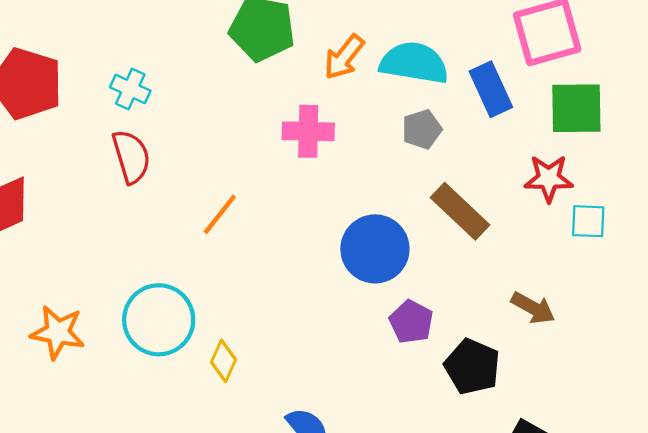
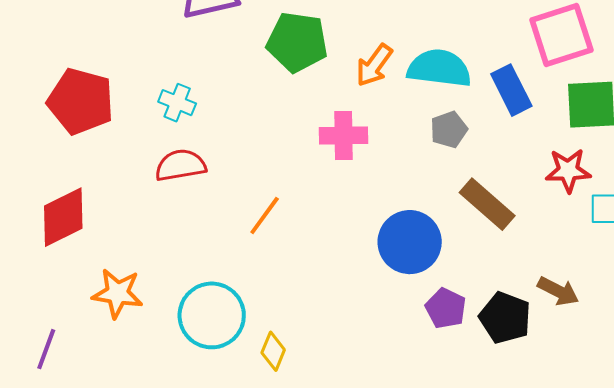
red semicircle: (131, 157) -> (180, 165), turned -81
orange star: (58, 332) -> (117, 293), moved
black pentagon: (472, 367) -> (505, 318), moved

